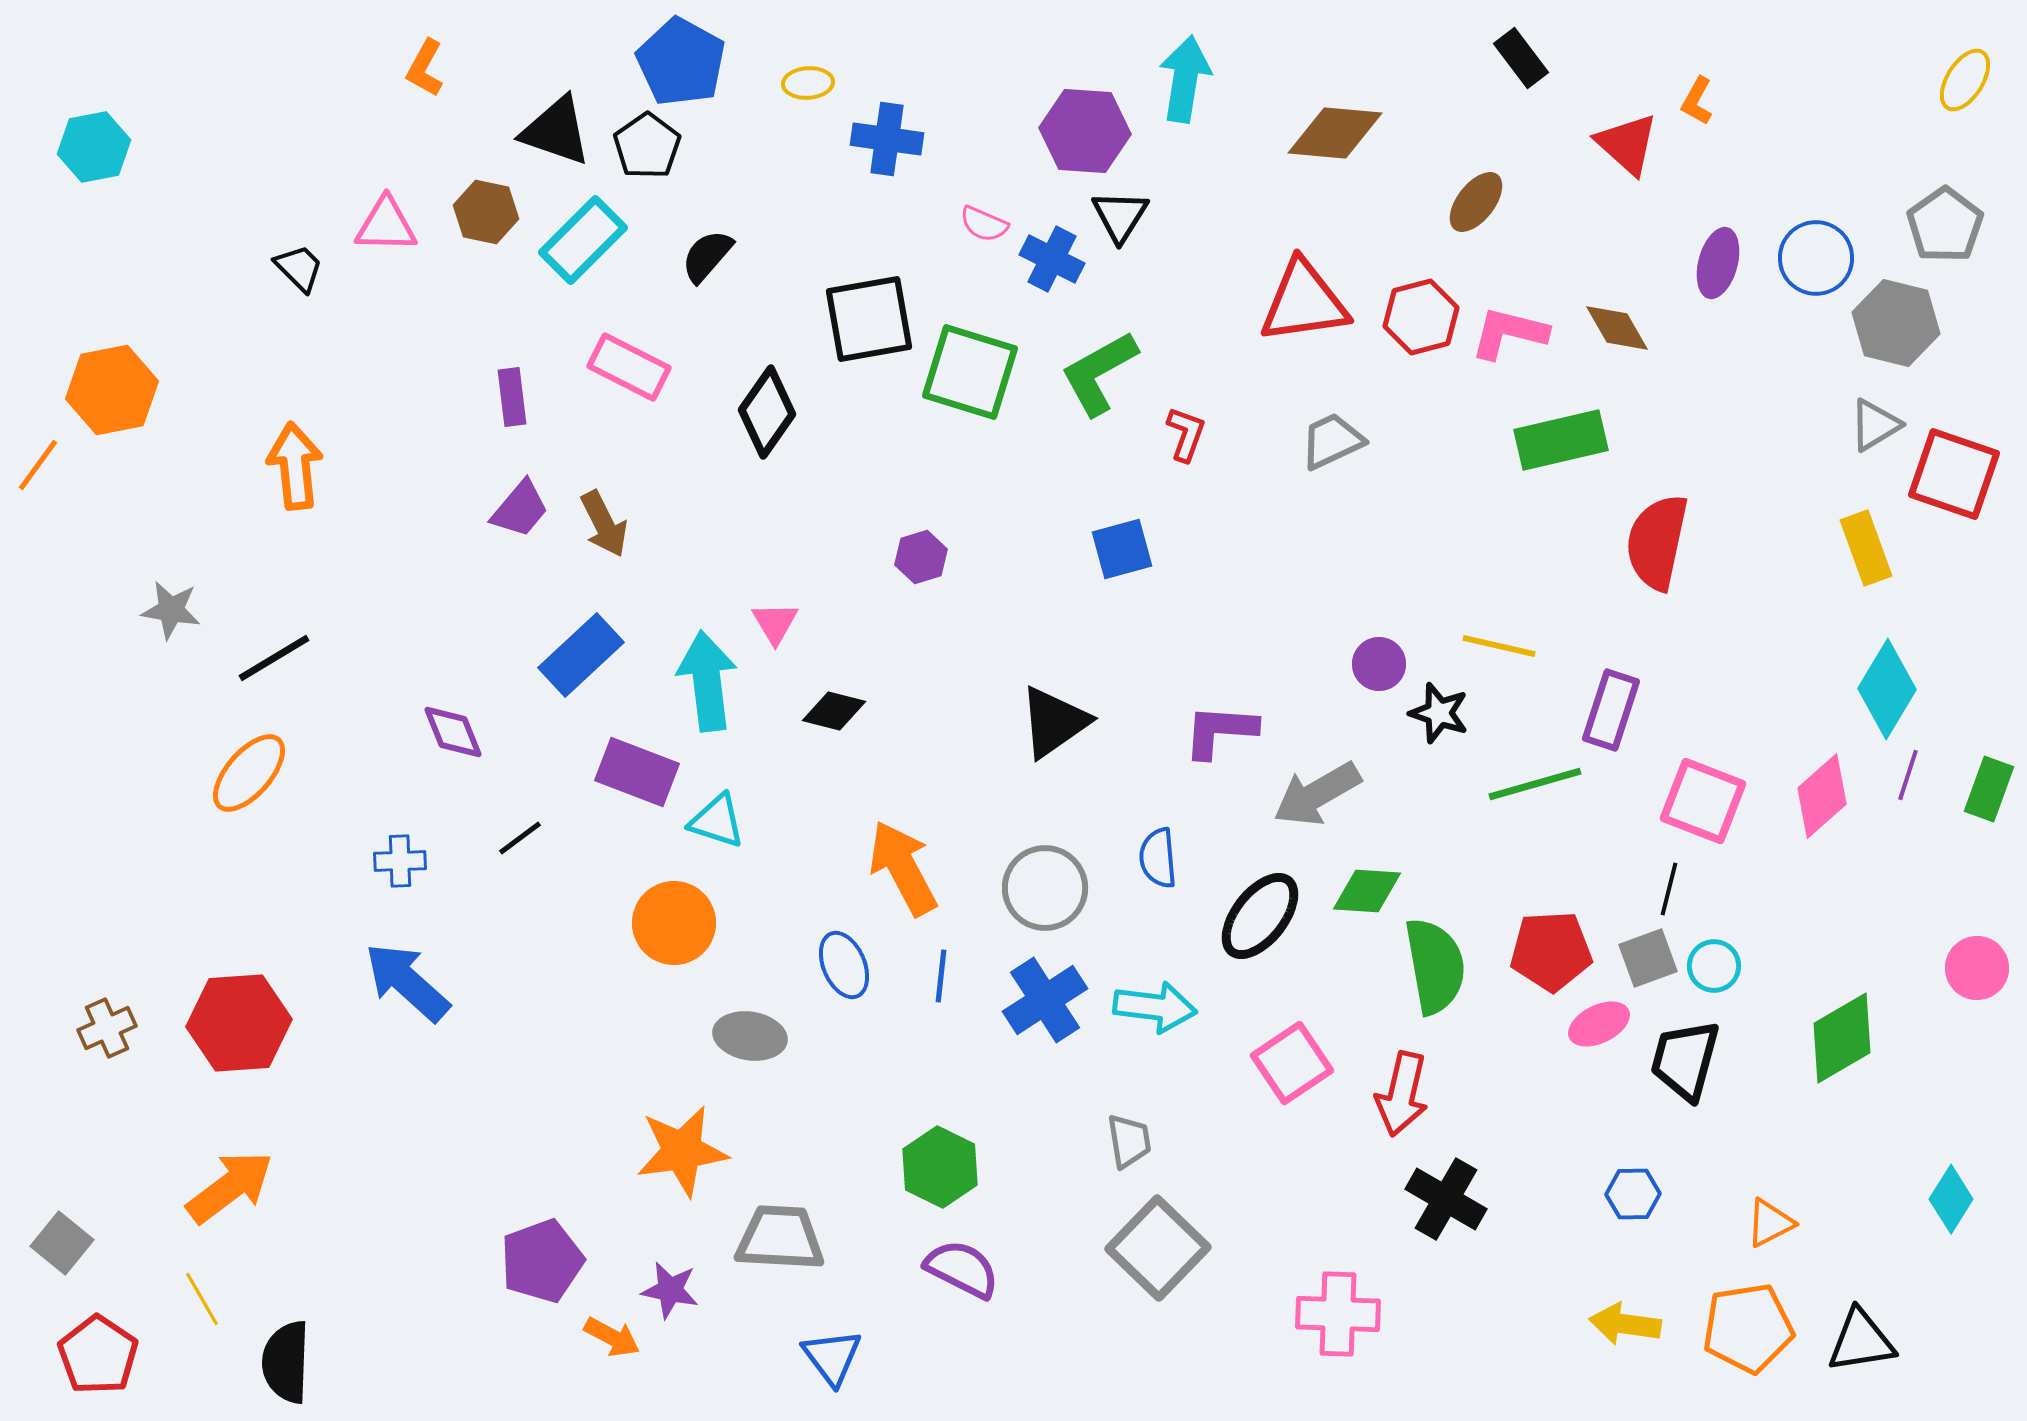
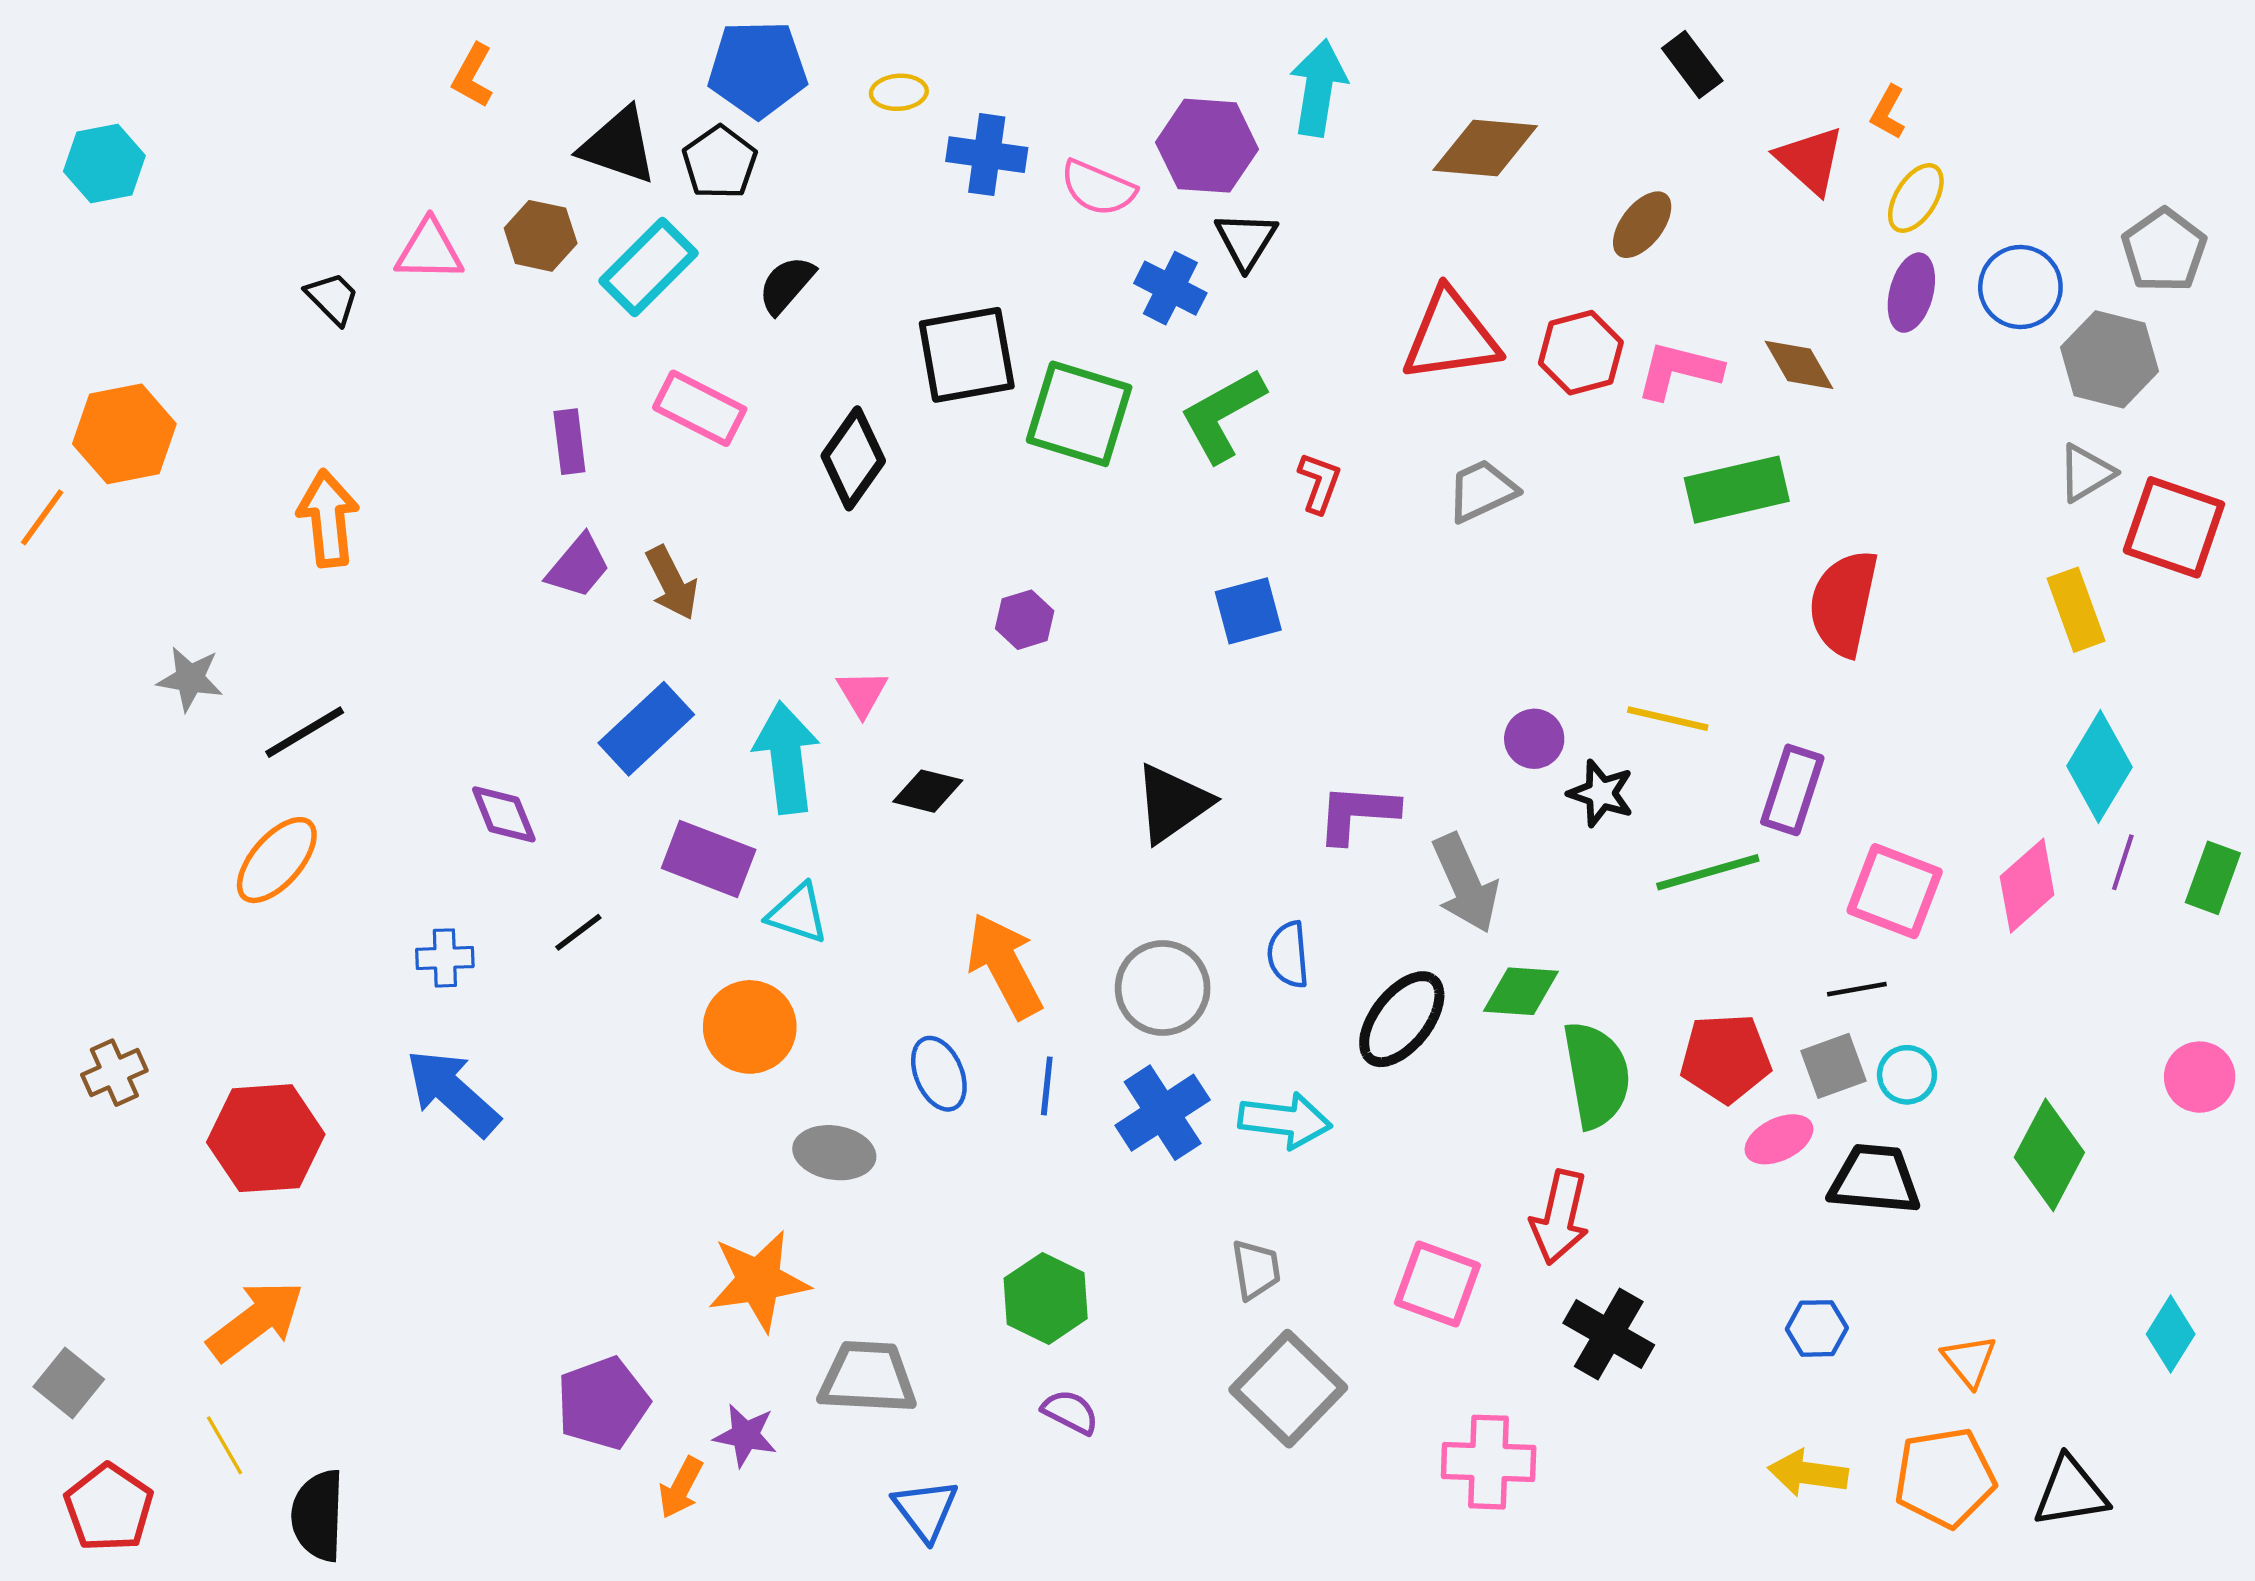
blue pentagon: (681, 62) -> (758, 69), turned -30
yellow ellipse: (1965, 80) -> (1916, 198), moved
pink semicircle: (984, 224) -> (1098, 188), moved, size x1.4
gray arrow: (1317, 794) -> (1465, 883), turned -84
black line: (1669, 889) -> (1857, 989), turned 66
brown cross: (107, 1028) -> (114, 1073), moved
green diamond: (1842, 1038) -> (2049, 1155), turned -32
black trapezoid: (1685, 1060) -> (1875, 1179), turned 80
pink square: (1292, 1063) -> (1437, 1284), moved, turned -36
orange triangle: (1770, 1223) -> (1969, 1361), turned -42
purple semicircle: (962, 1269) -> (1070, 1412), size x0.7
orange arrow: (612, 1337) -> (681, 1488), turned 90

